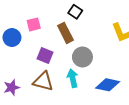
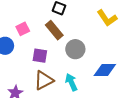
cyan arrow: (73, 78) -> (71, 82), moved
brown triangle: (43, 81) -> (44, 80), turned -30

